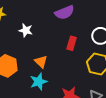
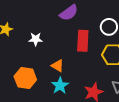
red rectangle: (72, 43) -> (83, 41), size x1.5

